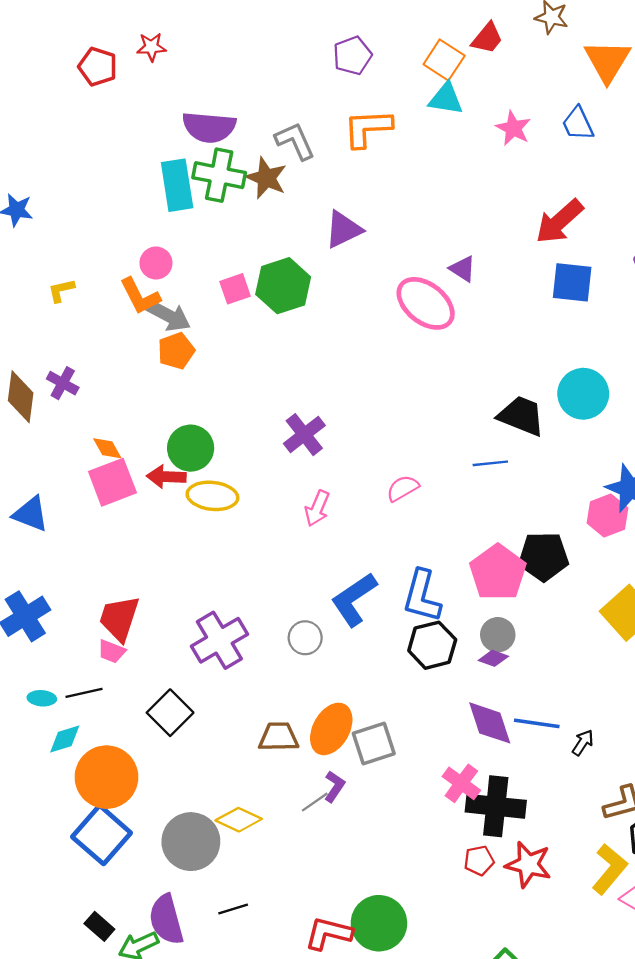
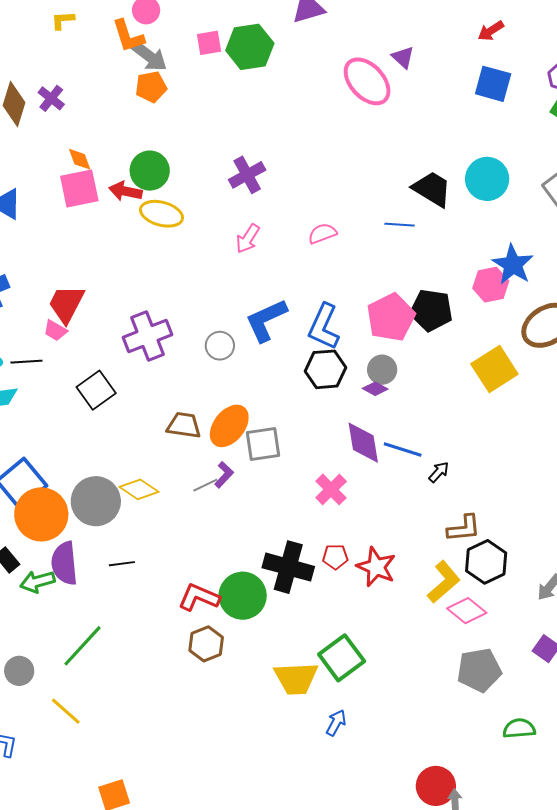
red arrow: (559, 221) -> (491, 31), size x0.6
orange circle: (106, 777) -> (41, 514), moved
black cross: (496, 806) -> (288, 567), moved

